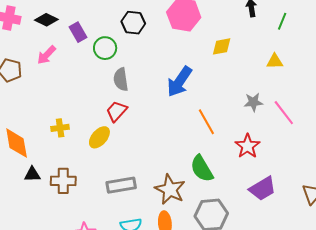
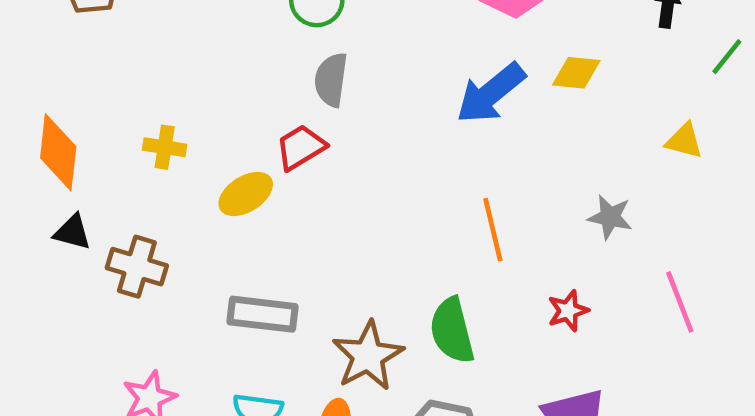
blue arrow: (179, 82) -> (491, 93), moved
pink line: (284, 113) -> (680, 302), moved
red star: (247, 146) -> (568, 311), size x0.7

